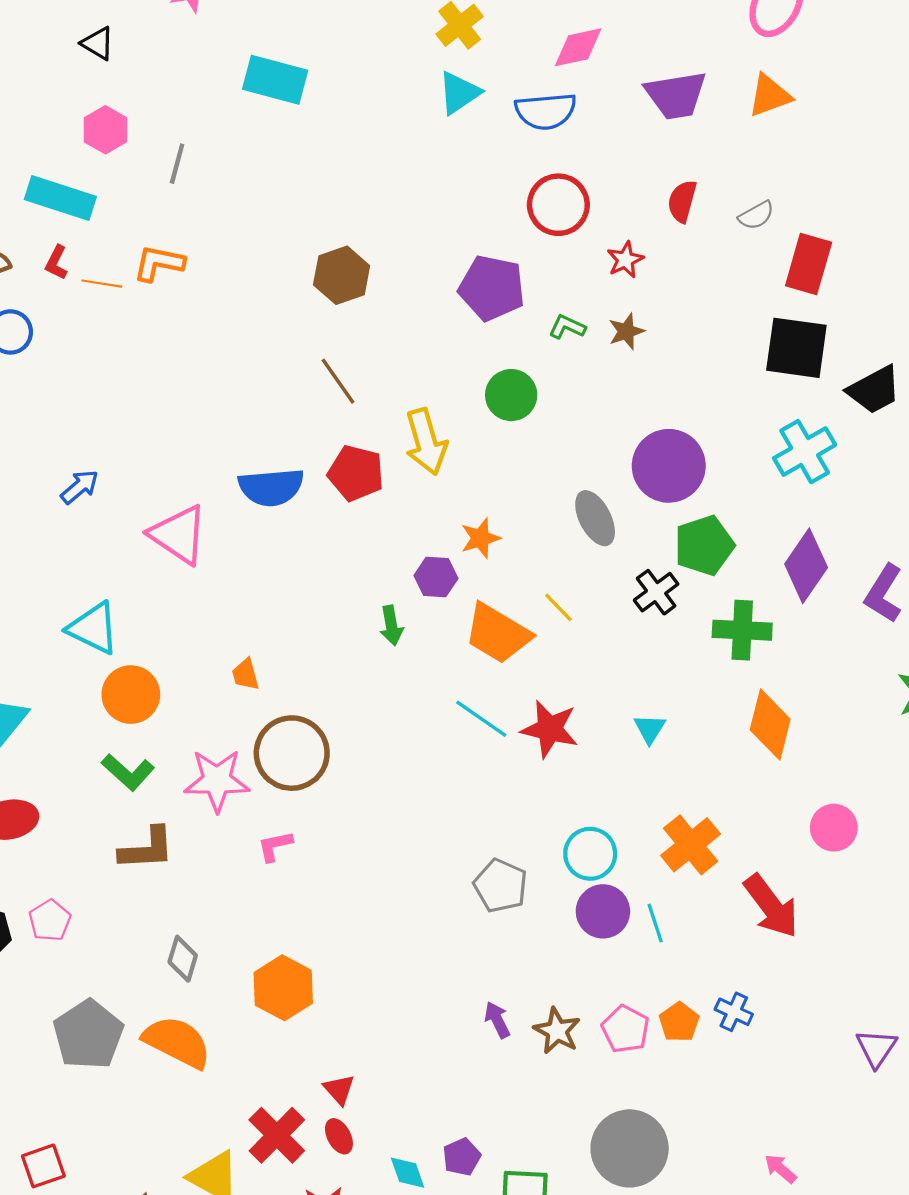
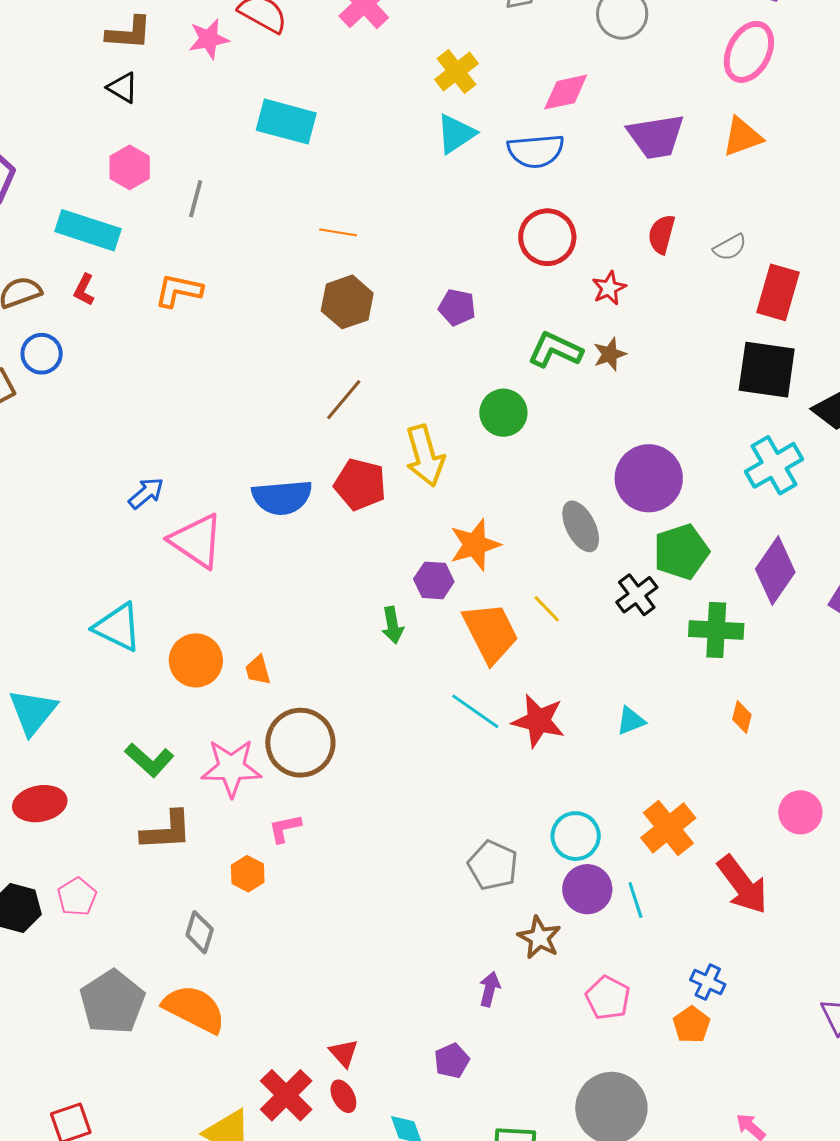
orange line: (102, 284) -> (338, 232), moved
purple pentagon: (492, 288) -> (457, 307), moved, size x0.6
green L-shape: (567, 327) -> (555, 350), size x1.6
brown line: (338, 381) -> (344, 400), turned 75
blue arrow: (80, 487) -> (146, 493), moved
orange star: (480, 538) -> (475, 545), size x1.4
orange trapezoid: (498, 633) -> (491, 633), turned -148
orange circle: (131, 695) -> (196, 660), moved
orange diamond: (770, 725) -> (742, 717), size x0.5
cyan triangle: (650, 729) -> (631, 721), turned 36
orange hexagon: (283, 988) -> (248, 874), moved, size x0.6
purple arrow: (497, 1020) -> (490, 989), turned 40
orange pentagon: (679, 1022) -> (691, 1025), moved
brown star: (557, 1031) -> (539, 938), moved
purple pentagon: (462, 1157) -> (452, 1061), moved

